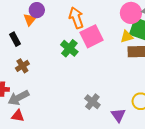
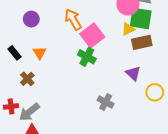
orange triangle: (30, 19) -> (40, 53), moved
green cross: (69, 48) -> (87, 57), moved
purple triangle: (118, 115) -> (133, 73), moved

